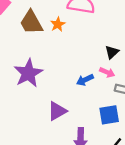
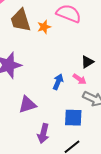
blue arrow: (85, 80) -> (58, 82), turned 126

